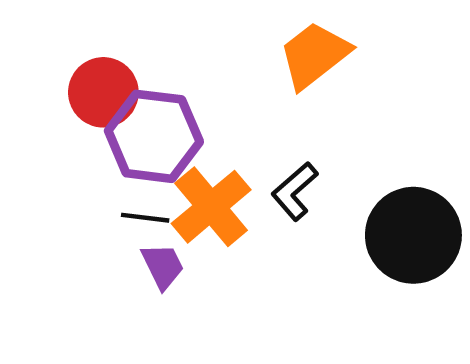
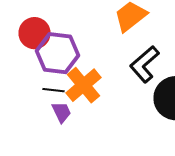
black L-shape: (295, 191) -> (144, 64), moved, size x1.4

